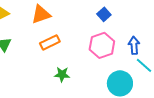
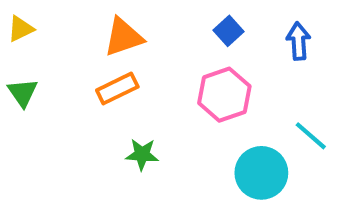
orange triangle: (41, 14) -> (123, 37), moved
blue arrow: (134, 45) -> (298, 41), moved

